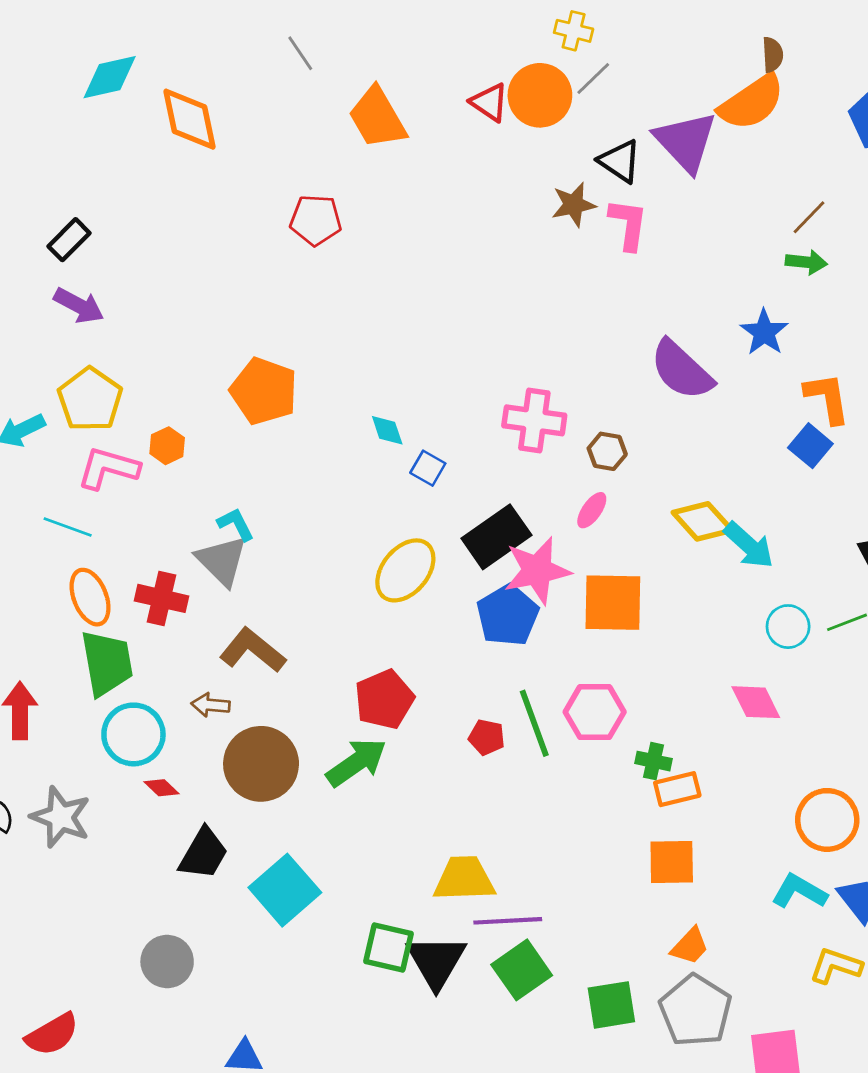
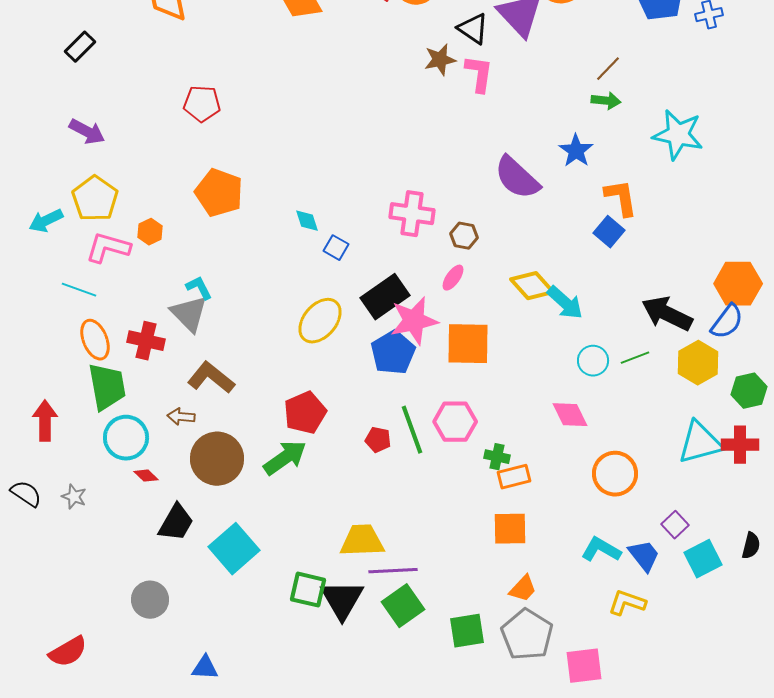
red pentagon: (316, 220) -> (202, 104), moved
black rectangle: (69, 240) -> (80, 47), moved
gray star: (61, 817) -> (74, 497), size x0.6
orange circle: (827, 820) -> (615, 474), moved

